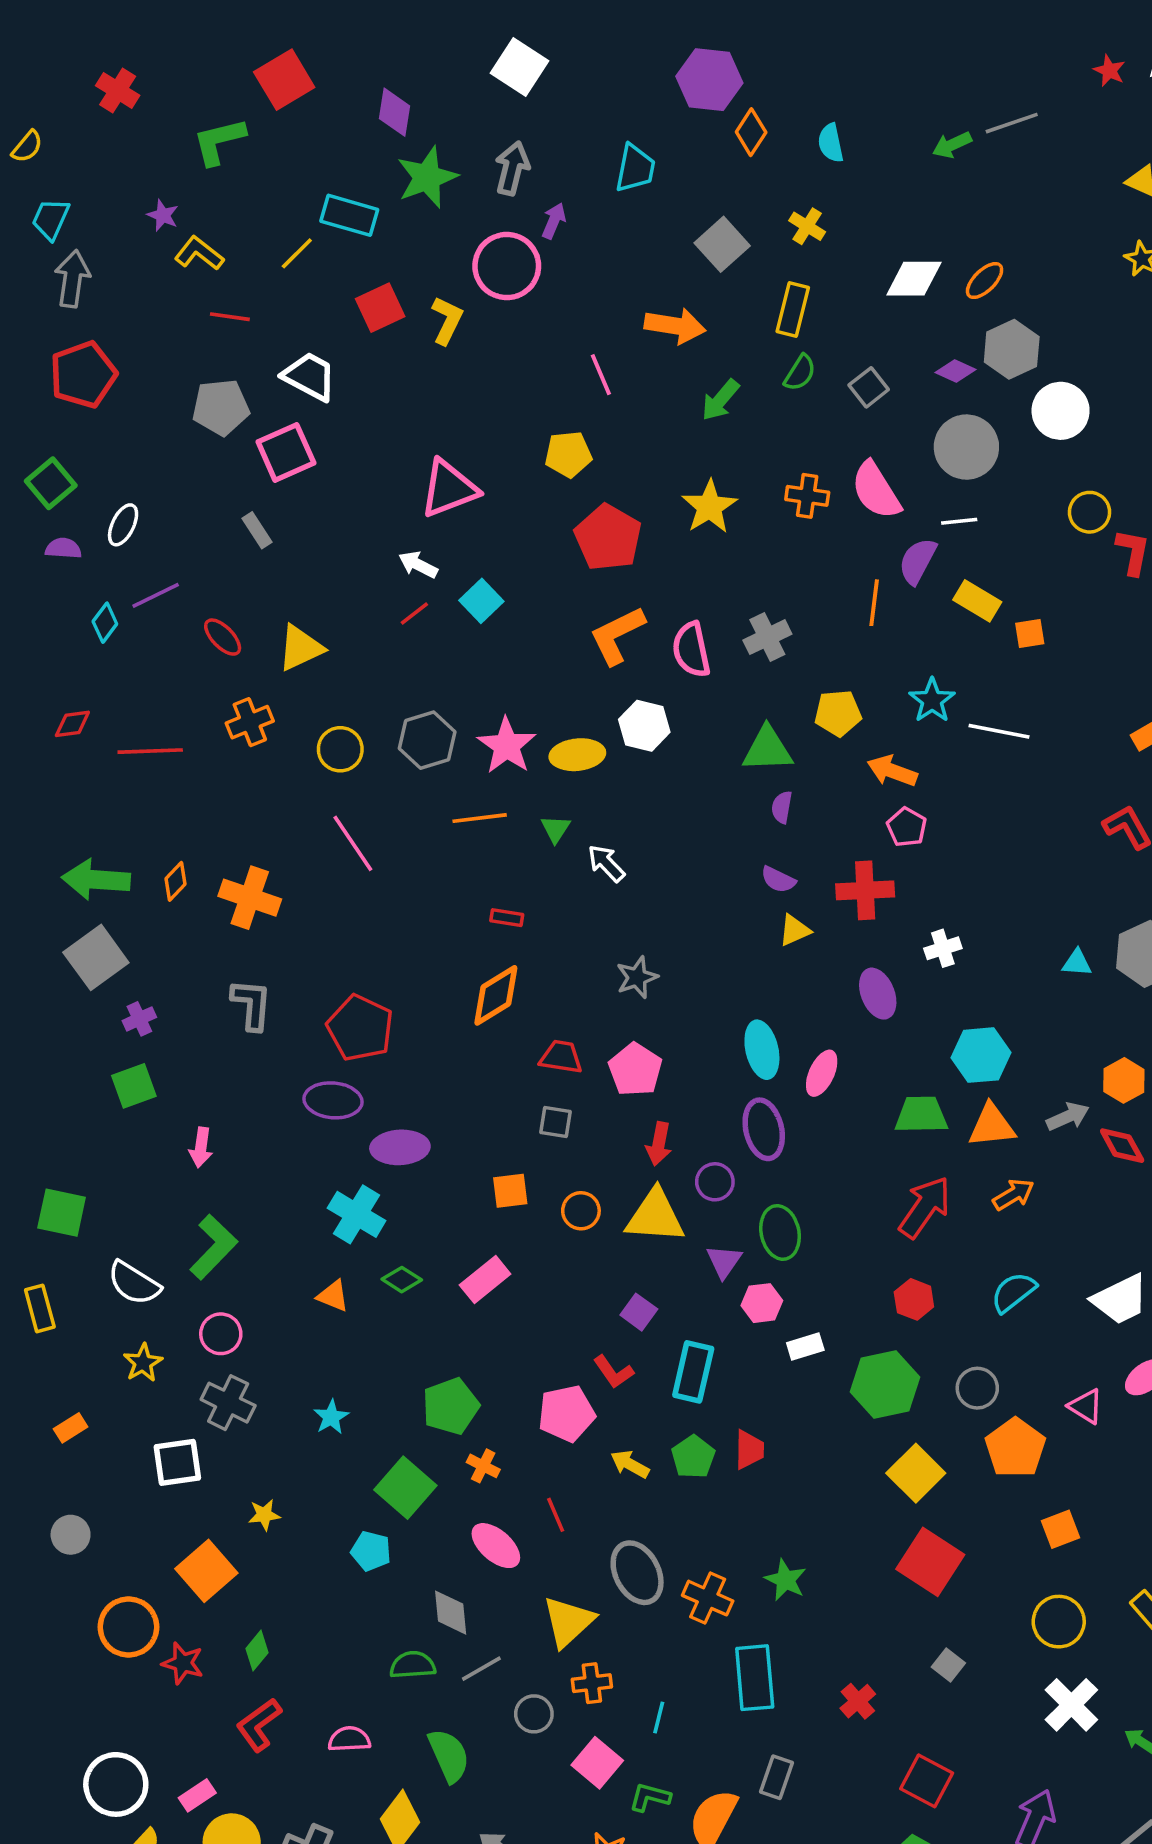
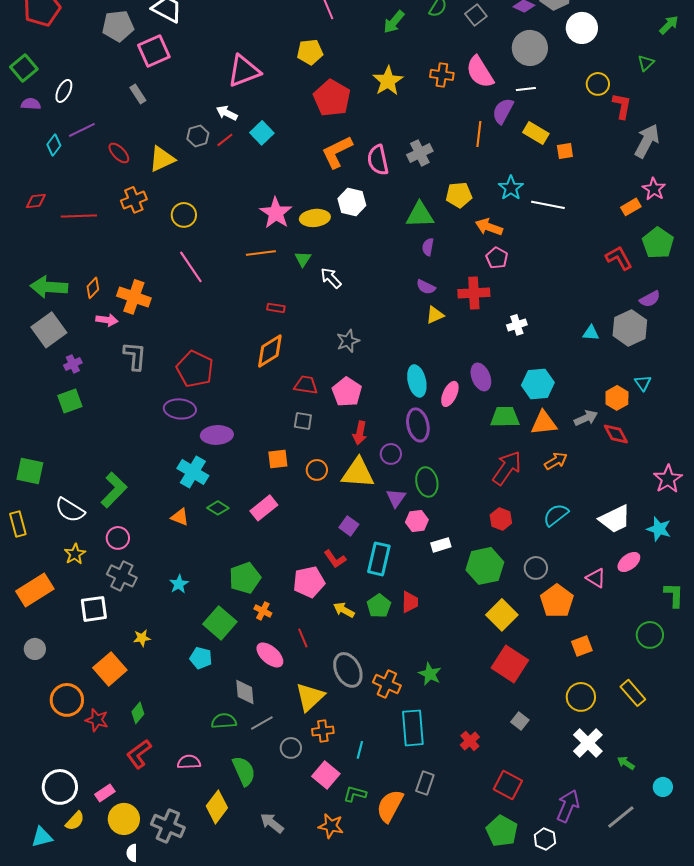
gray hexagon: (427, 740) -> (198, 136), moved, size x0.7
purple ellipse: (878, 994) -> (481, 377), moved
pink arrow: (201, 1147) -> (107, 320), moved, turned -90
orange rectangle: (71, 1428) -> (35, 590), size x2.0

